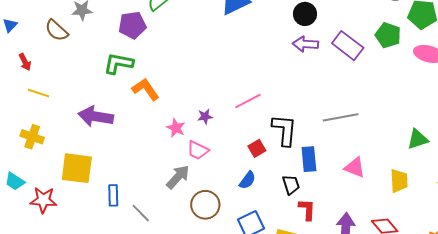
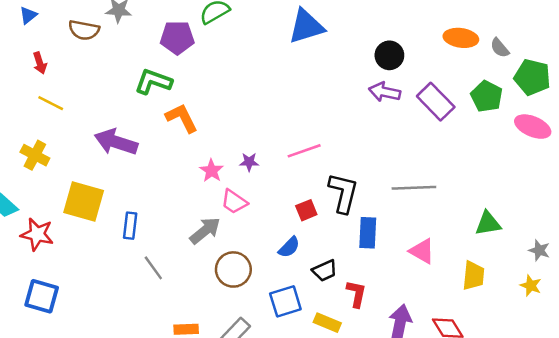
brown semicircle: (57, 30) -> (84, 30), turned -40
green triangle: (418, 139) -> (488, 223), moved
black trapezoid: (291, 185) -> (325, 271), moved, turned 75
blue rectangle: (113, 195) -> (130, 226), moved

